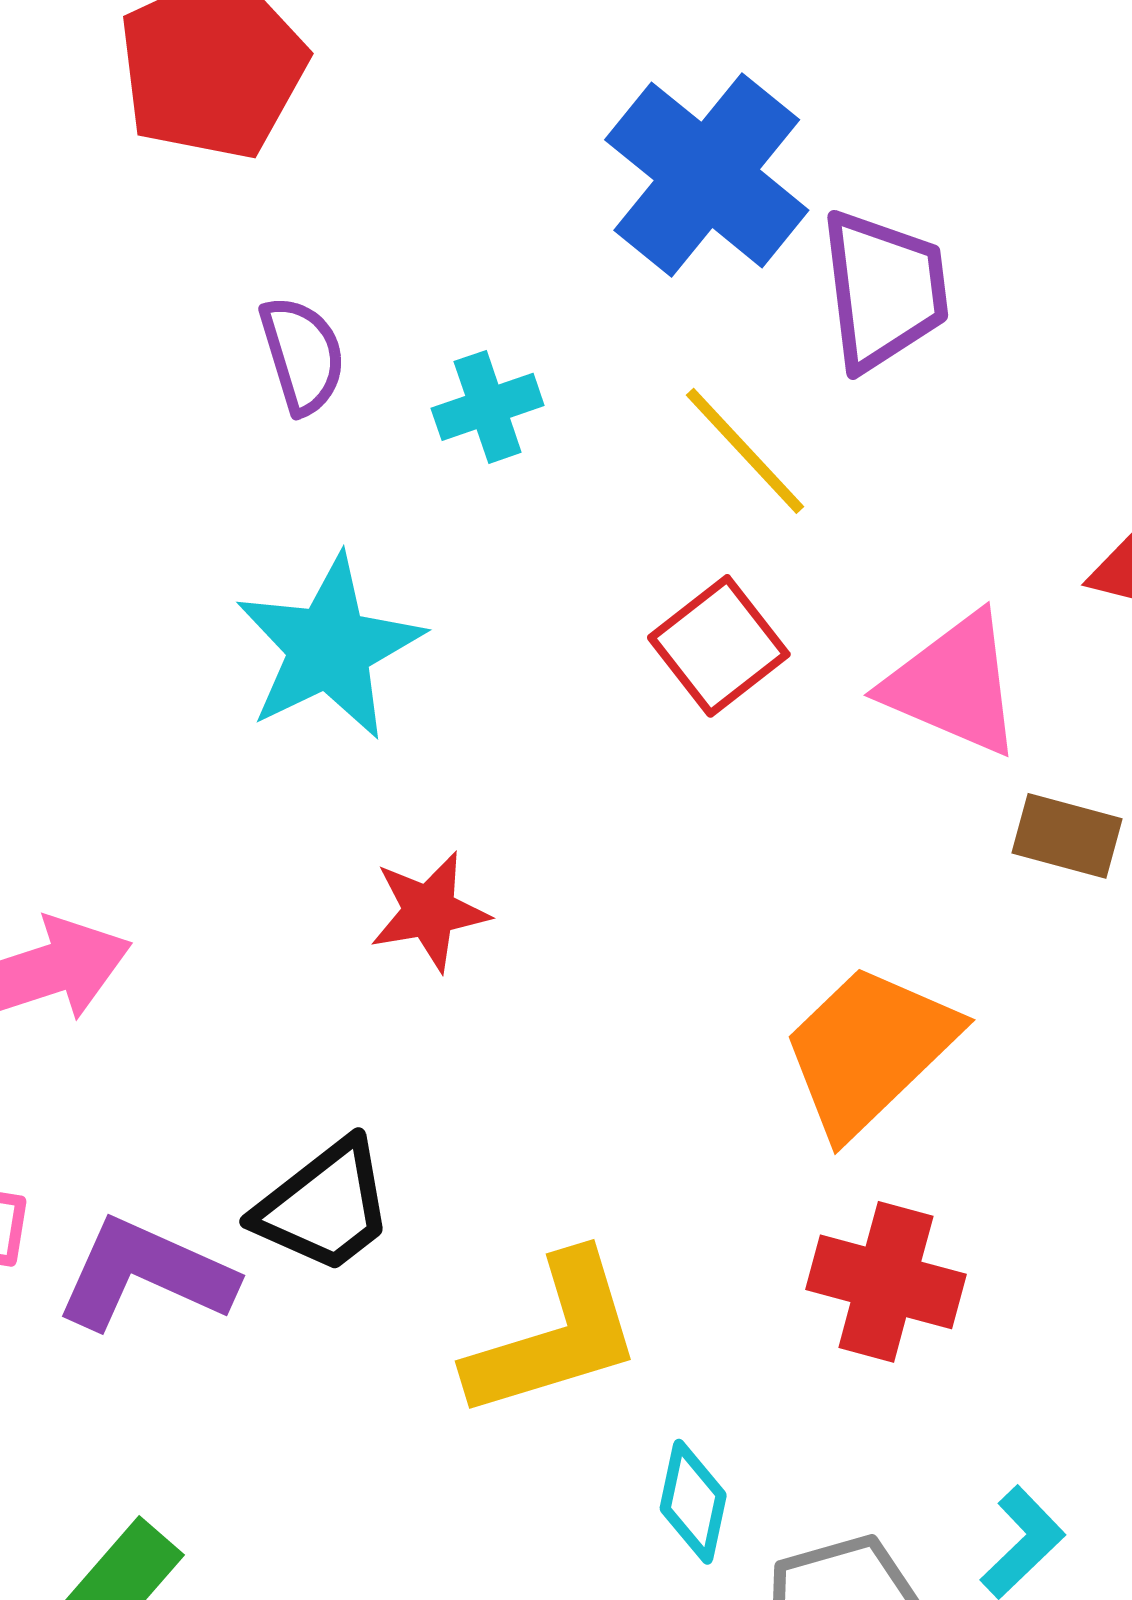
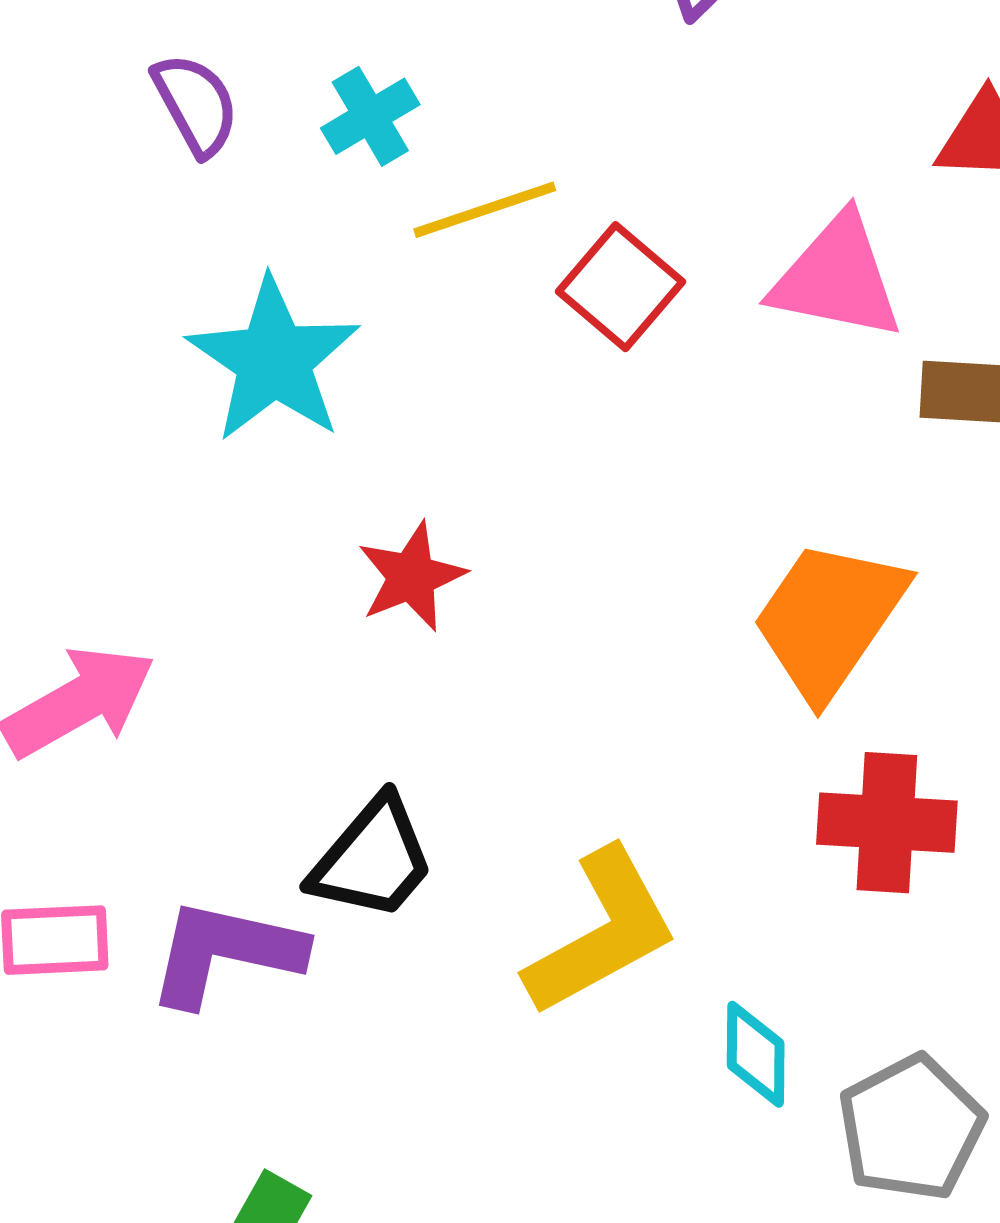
yellow line: (745, 451) -> (485, 210), moved, turned -54

